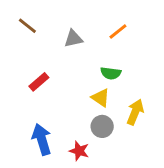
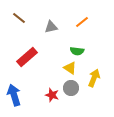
red rectangle: (39, 82) -> (27, 57), size x1.5
blue arrow: (42, 139) -> (14, 95), moved
red star: (79, 151) -> (52, 95), moved

